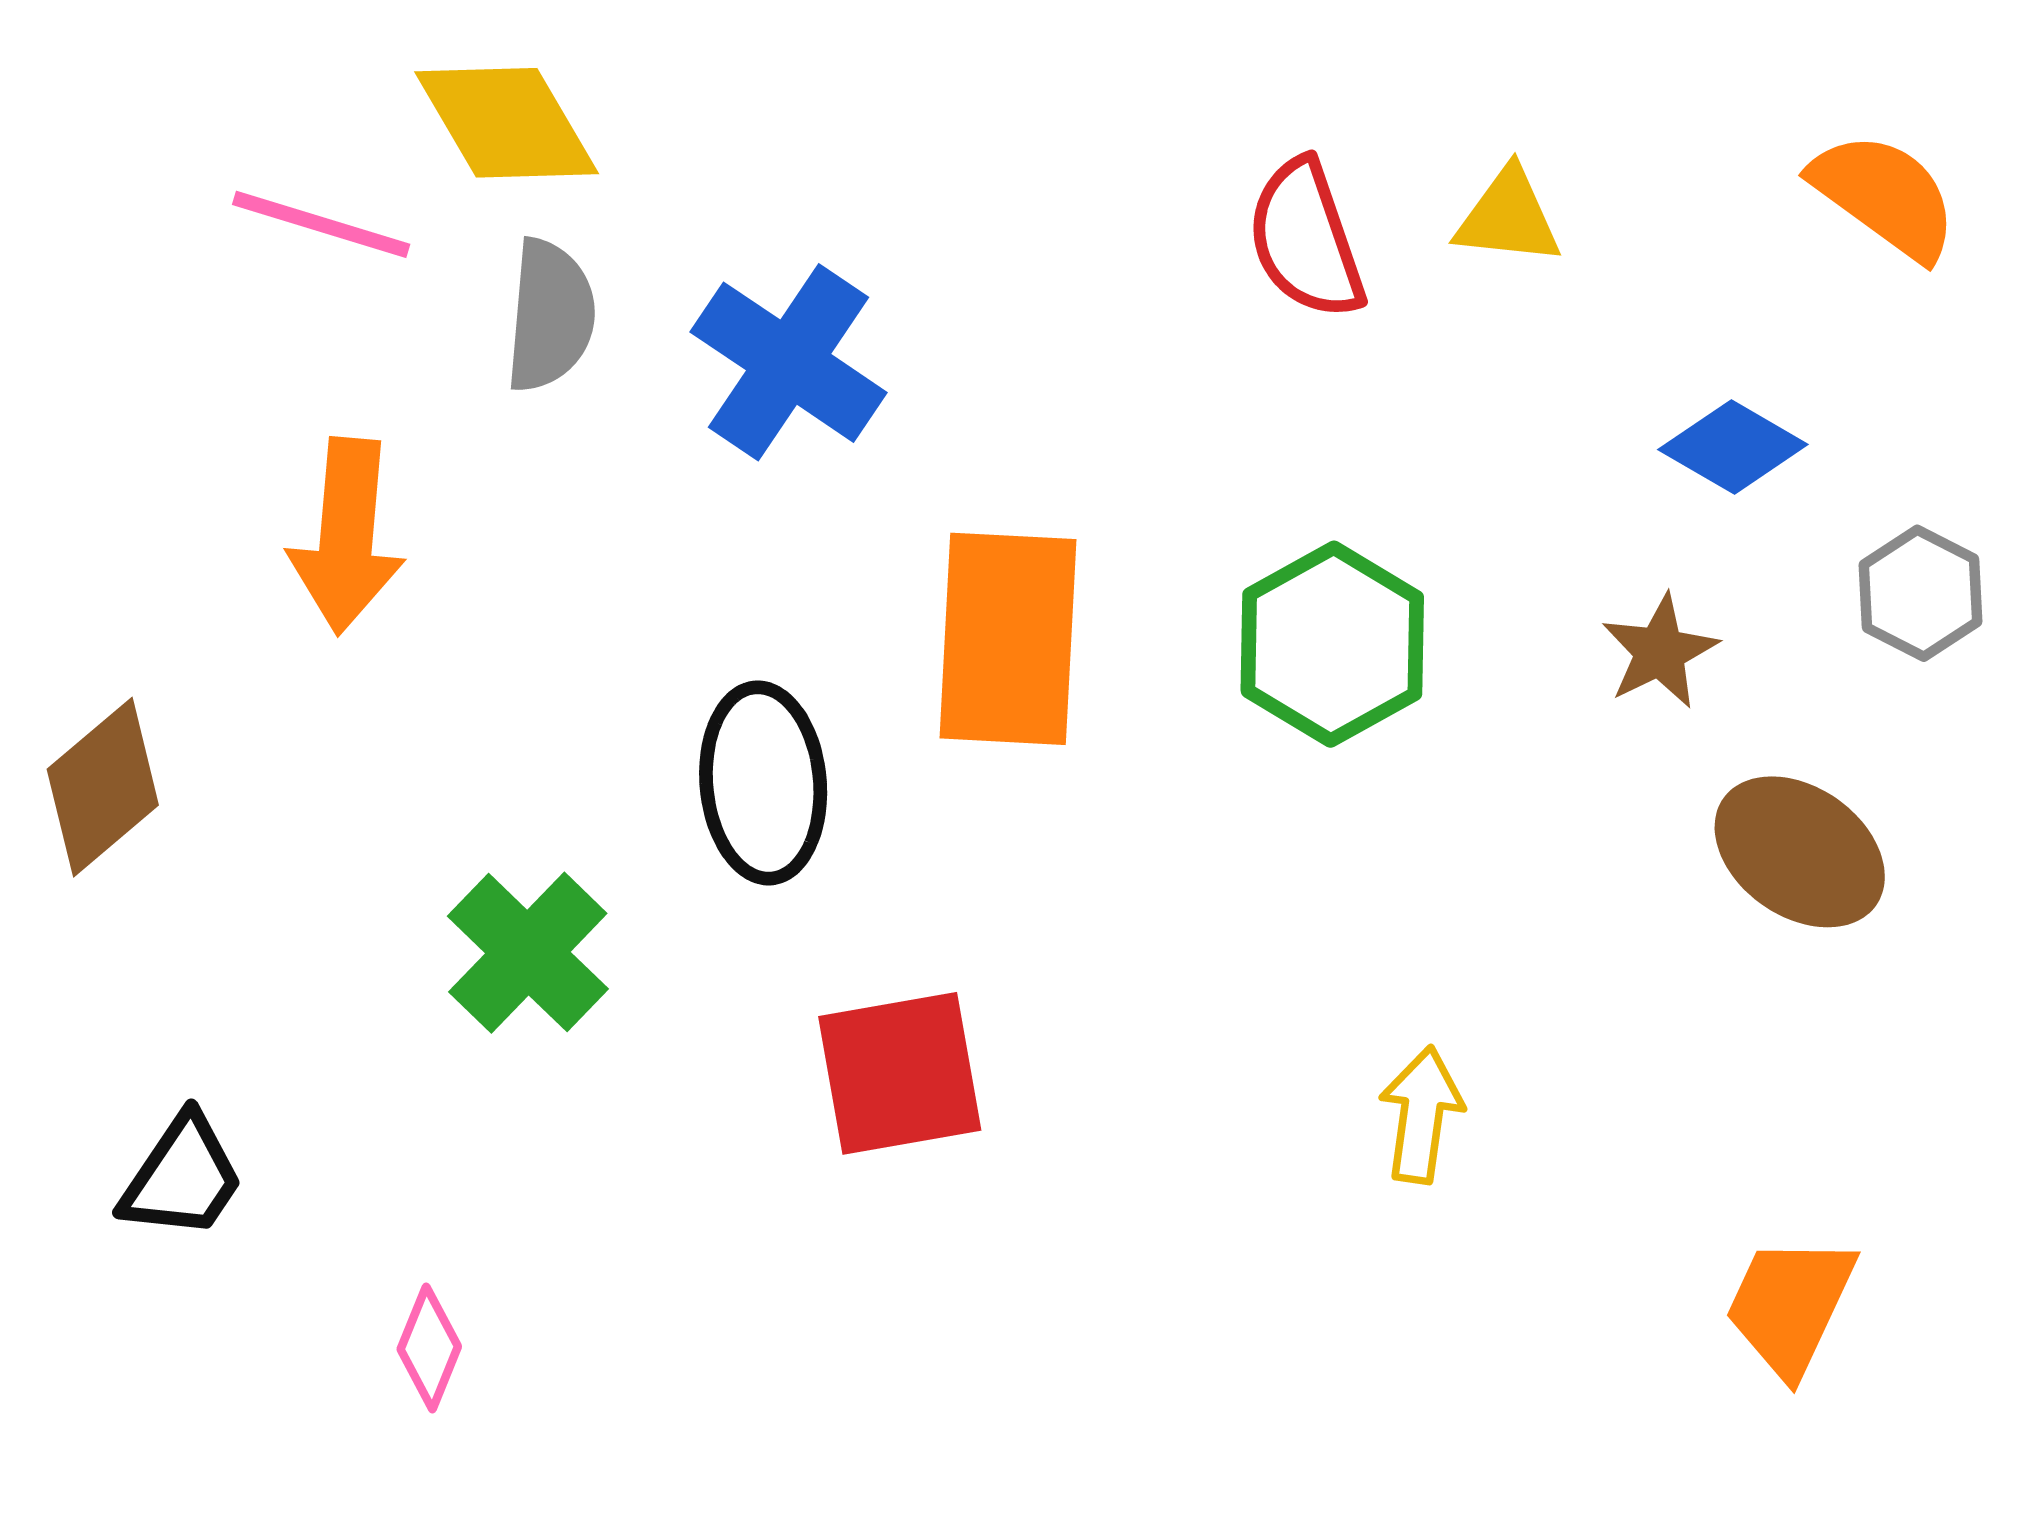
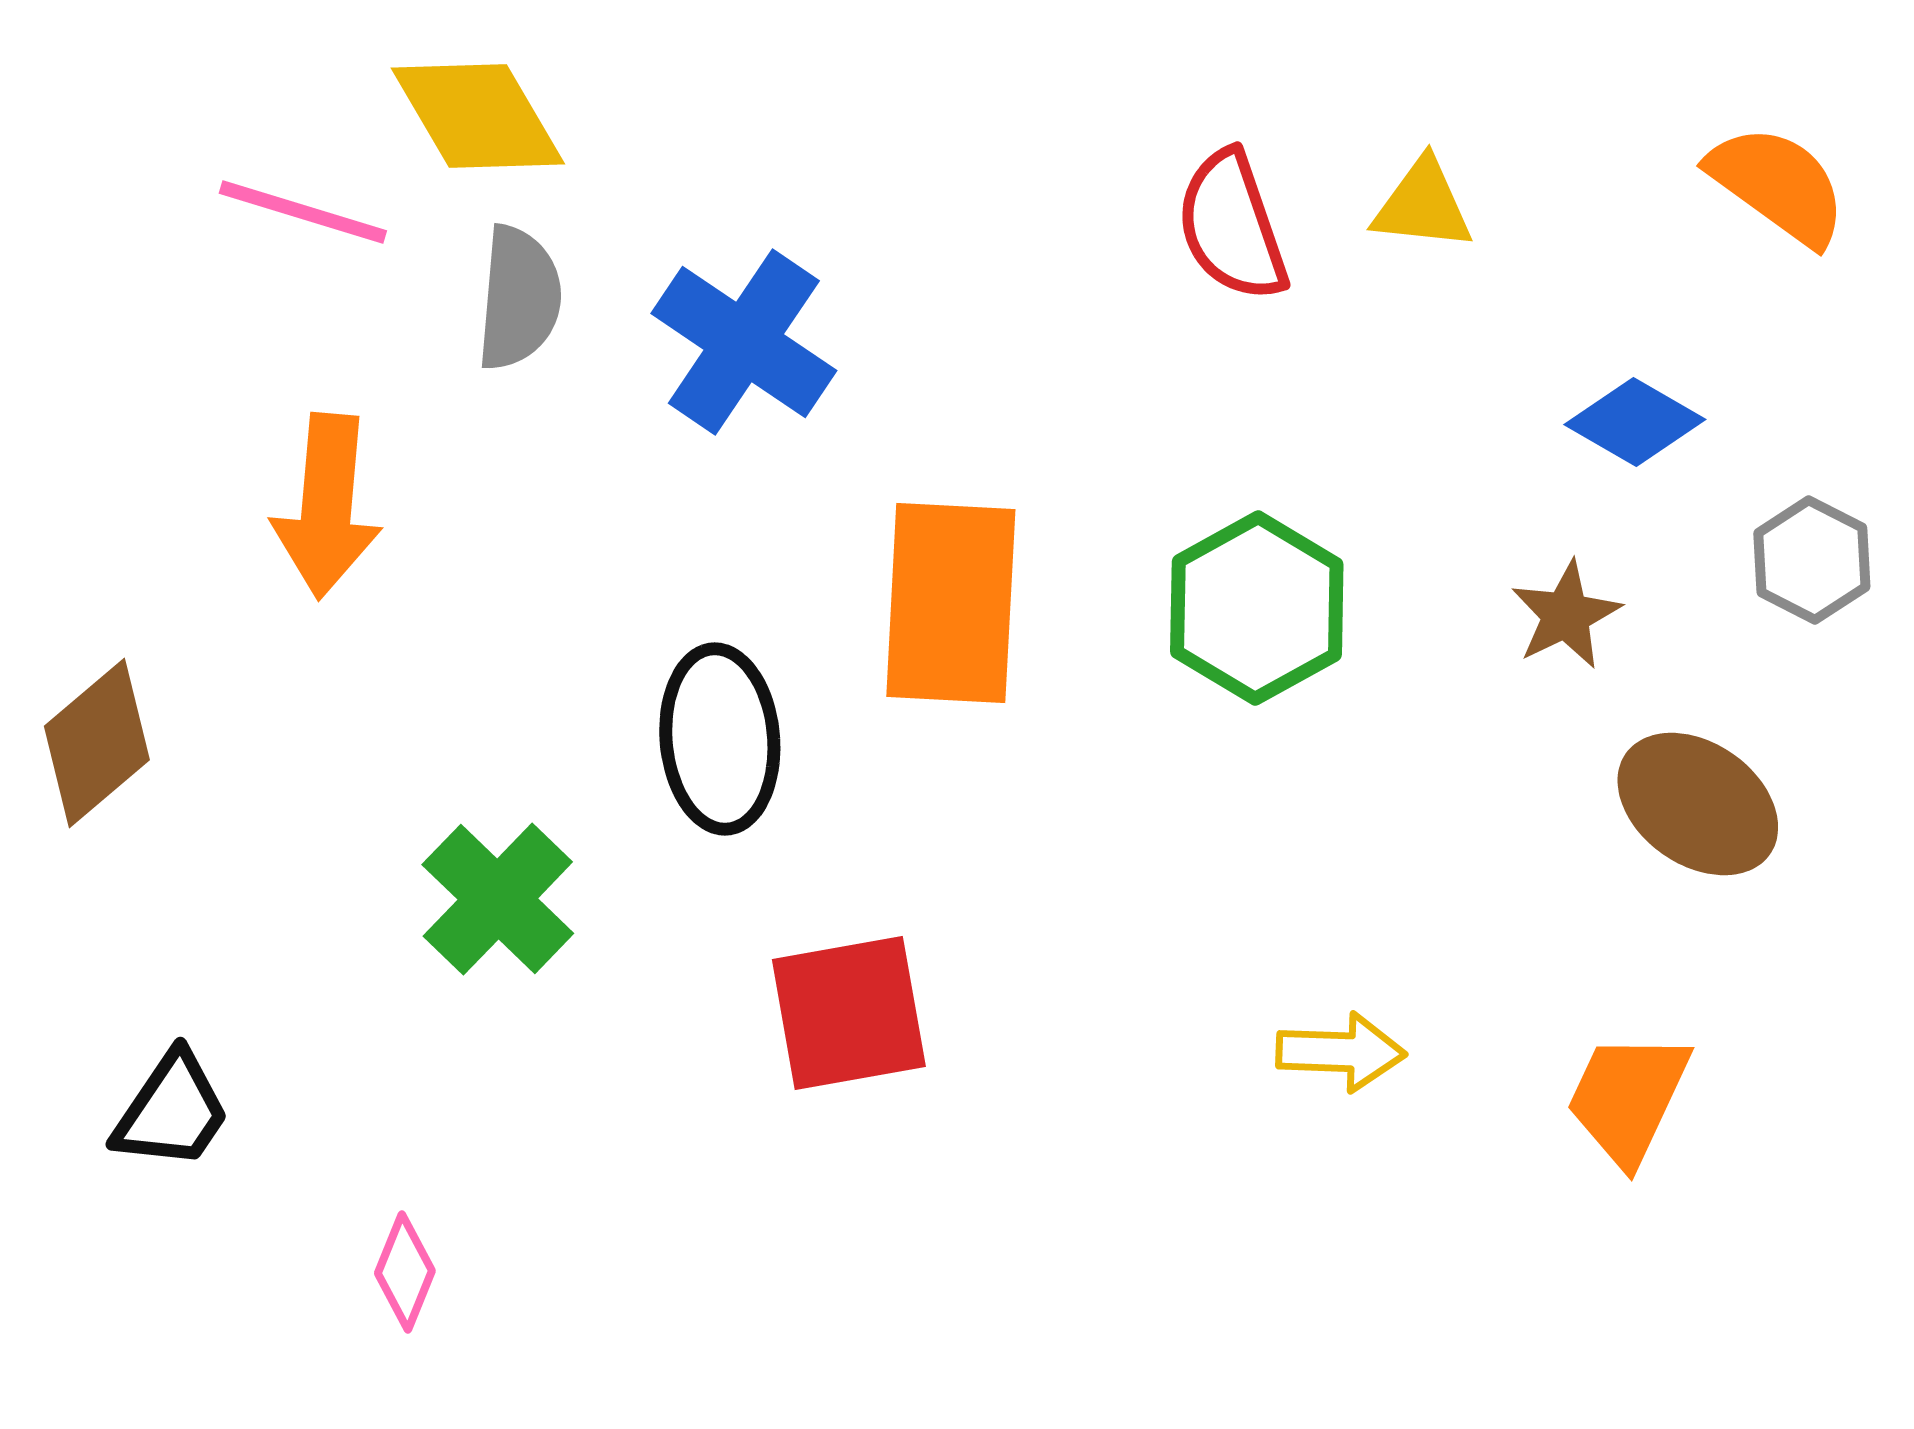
yellow arrow: (1421, 1115) -> (1341, 1052), turned 84
orange trapezoid: (1790, 1305) -> (1628, 1098), moved

